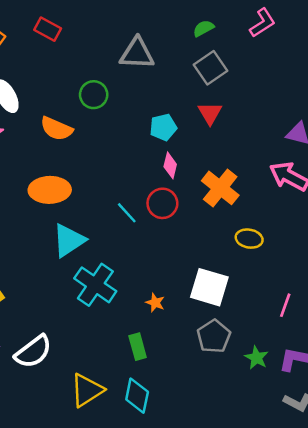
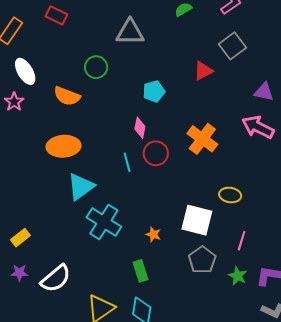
gray square: (210, 68) -> (232, 46), moved
red triangle: (210, 113) -> (203, 71), moved, turned 35
pink diamond: (170, 165) -> (140, 128), moved
cyan line: (127, 213) -> (127, 162), turned 30
yellow ellipse: (249, 239) -> (230, 195), moved
pink line: (285, 305) -> (242, 241), moved

